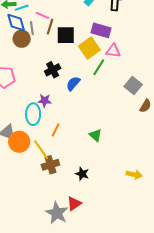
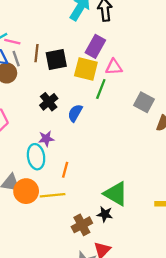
pink line: (42, 15) -> (12, 42), moved
purple rectangle: (101, 30) -> (95, 46), turned -66
yellow square: (89, 48) -> (86, 69), turned -30
green triangle: (95, 135) -> (116, 194), moved, size x1.6
yellow line: (41, 149) -> (53, 195), turned -50
brown cross: (50, 165) -> (82, 225), moved

